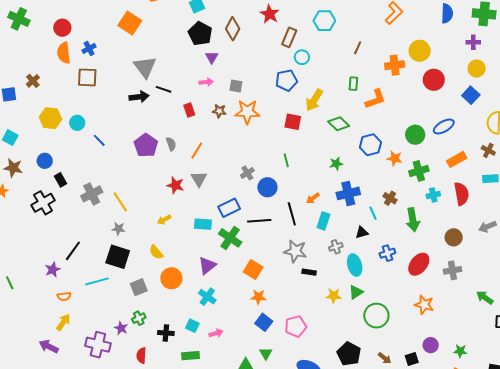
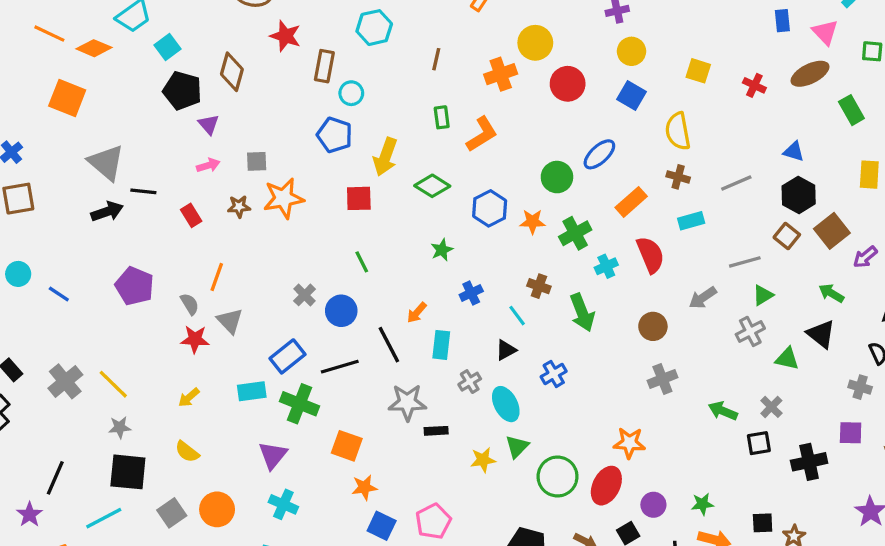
blue pentagon: (286, 80) -> (335, 135), turned -30
gray semicircle: (171, 144) -> (190, 304), moved
blue cross: (348, 193) -> (471, 293), size x0.6
red ellipse: (419, 264) -> (606, 486), moved
orange circle: (171, 278) -> (217, 509), moved

